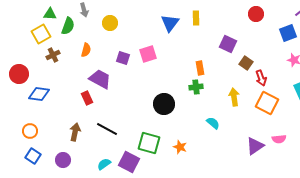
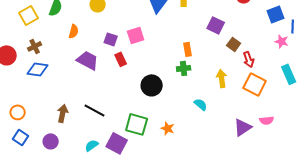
brown cross: (53, 55) -> (35, 46), moved
blue diamond: (39, 94) -> (38, 69), moved
red rectangle: (87, 98) -> (121, 59), moved

